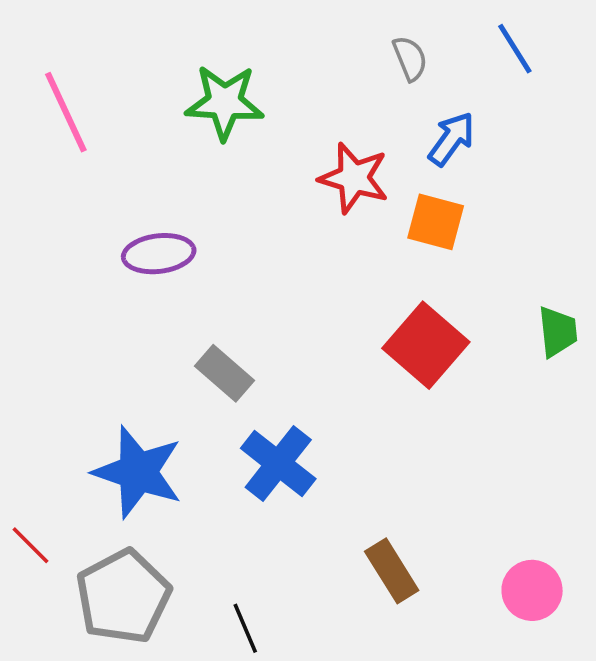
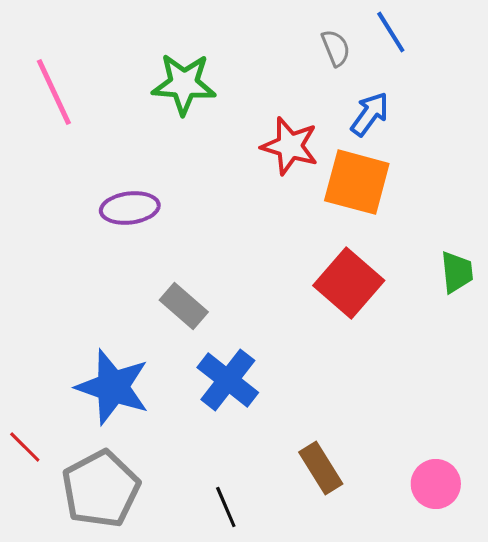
blue line: (515, 49) -> (391, 32), moved
orange square: (436, 222) -> (357, 182), size x1.4
black line: (245, 628) -> (226, 507), moved

